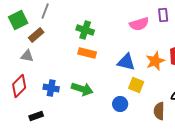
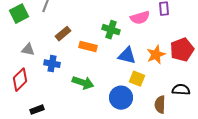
green cross: (85, 30) -> (111, 30), moved
brown rectangle: (36, 35) -> (63, 34), moved
blue cross: (51, 88) -> (52, 64), moved
blue circle: (120, 104) -> (121, 98), size x1.5

